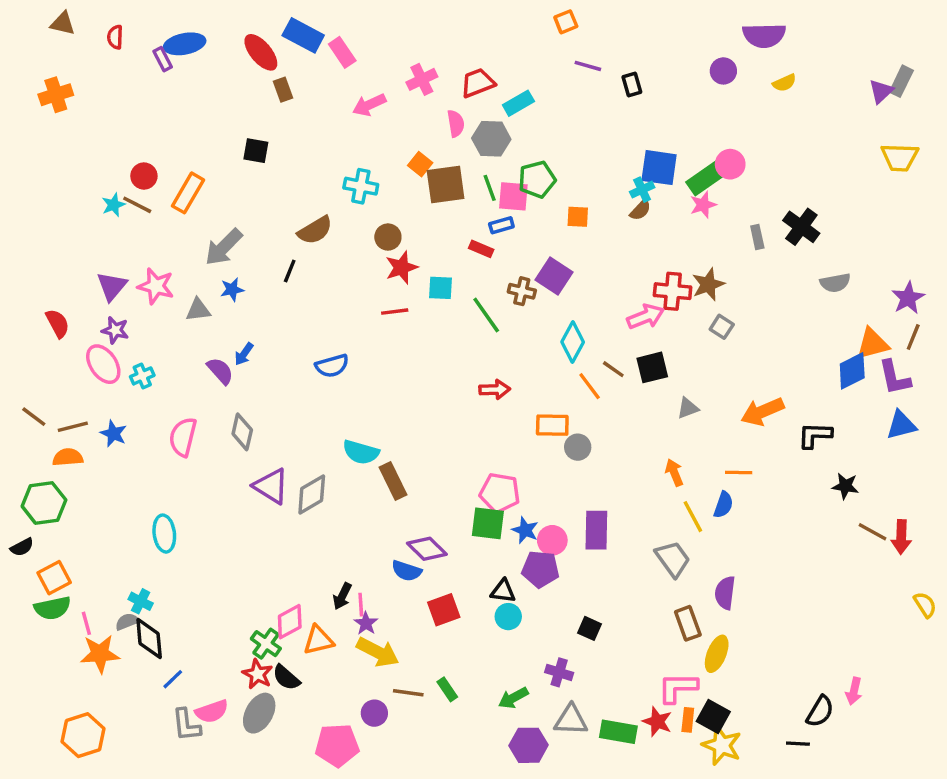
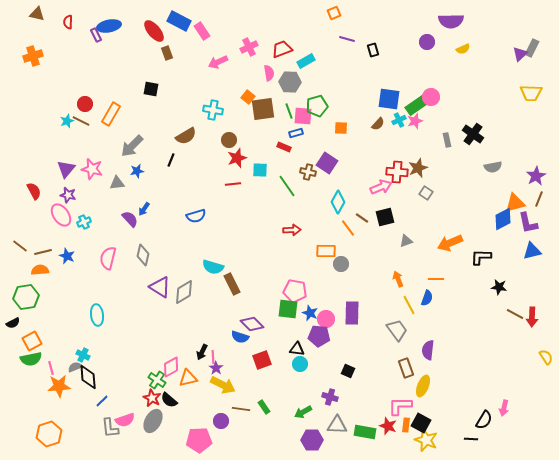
cyan cross: (642, 190) -> (399, 120), moved

